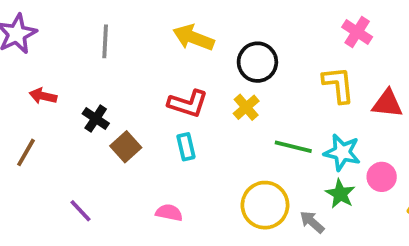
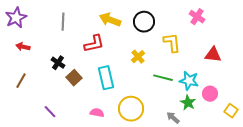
black circle: (257, 62) -> (144, 22), moved
yellow L-shape: (338, 85) -> (172, 43), moved
red arrow: (43, 96) -> (23, 47), moved
red L-shape: (188, 103) -> (94, 44), moved, turned -30
cyan rectangle: (186, 147) -> (106, 78), size x1.6
yellow circle: (265, 205) -> (131, 109), moved

